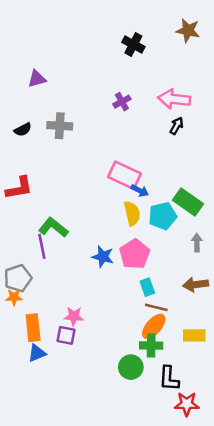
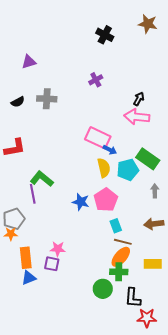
pink arrow: (174, 99) -> (137, 117), moved

